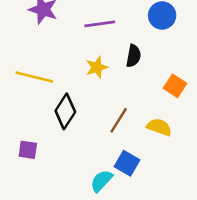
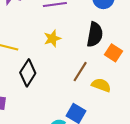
black semicircle: (133, 56) -> (95, 35), moved, size x1.4
brown line: (119, 120) -> (80, 72), moved

